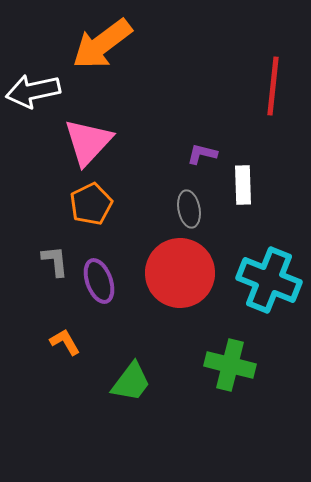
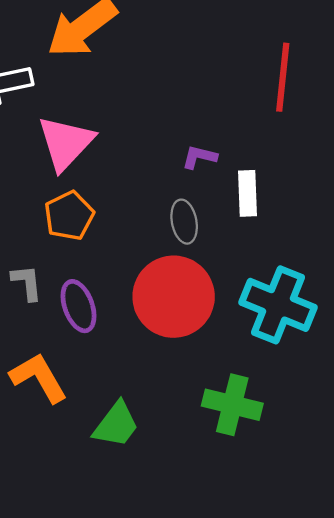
orange L-shape: (65, 342) -> (39, 378), size x1.6

